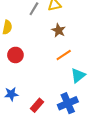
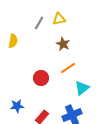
red circle: (15, 55) -> (41, 78), moved

